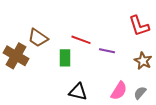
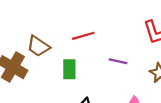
red line: (81, 40) -> (83, 36), moved, turned -36

